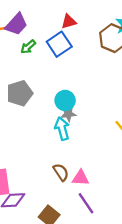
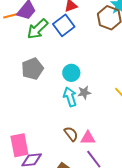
green arrow: (28, 47) -> (38, 29), size x1.6
gray star: (68, 114) -> (84, 93), moved

